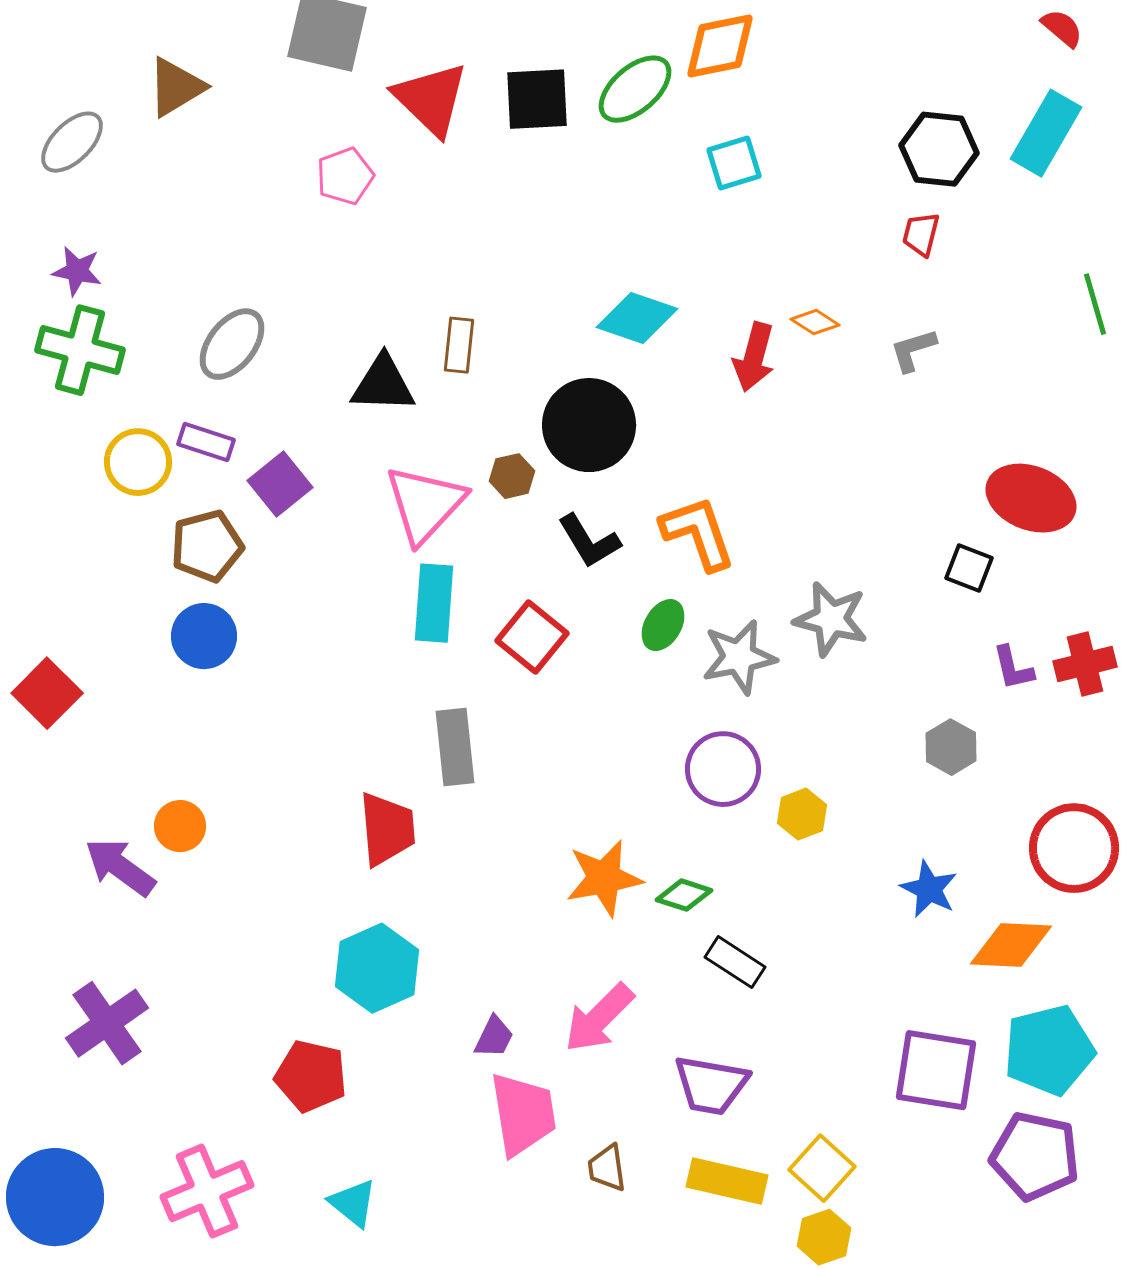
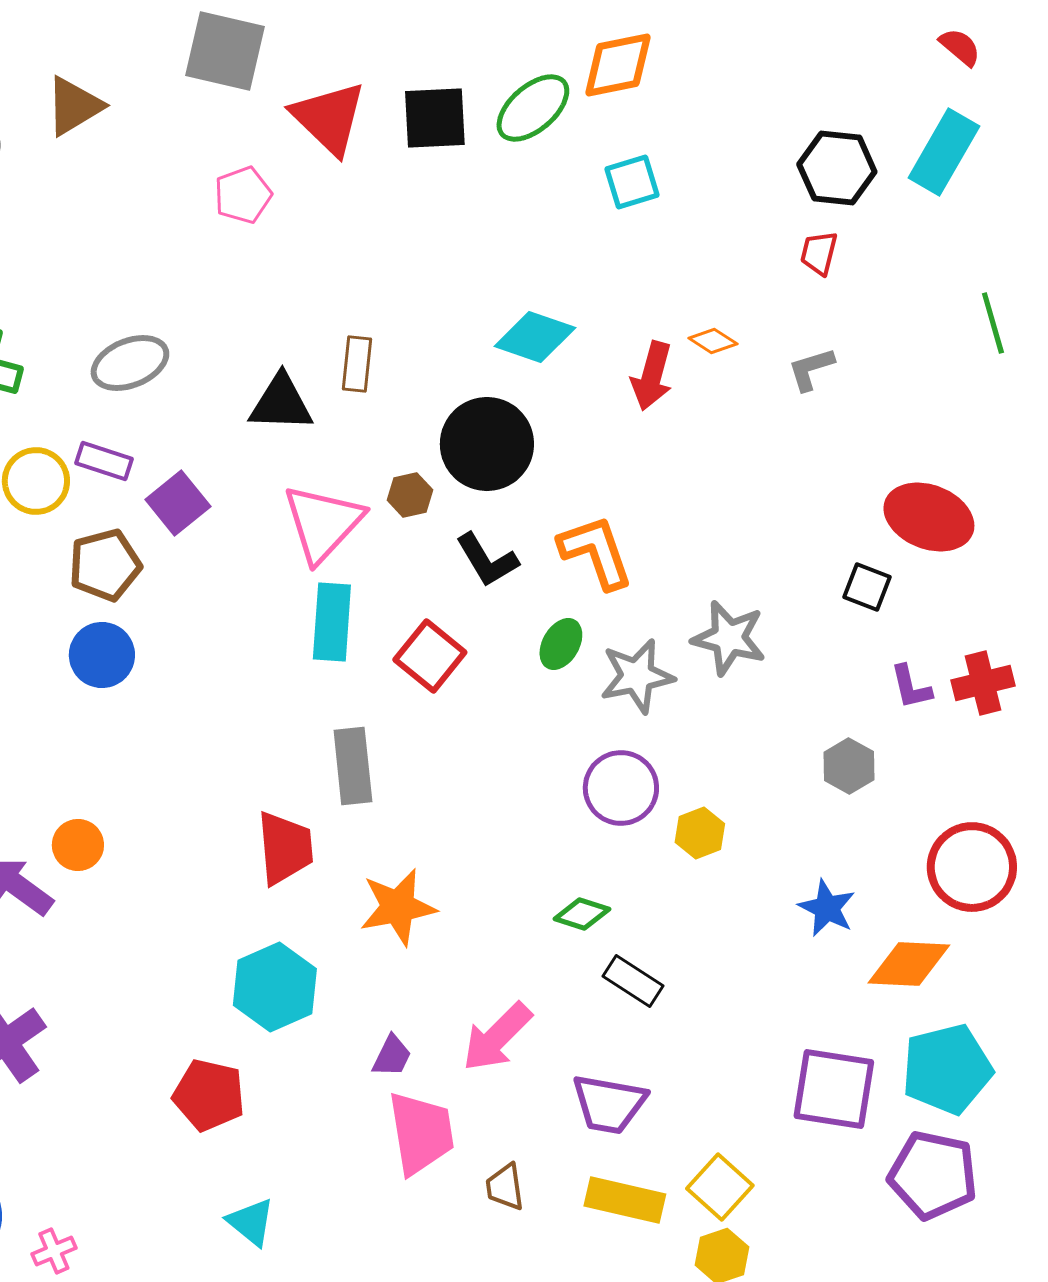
gray ellipse: (232, 344) -> (130, 363), turned 30
orange star: (604, 878) -> (398, 907), moved
pink cross: (207, 1191) -> (54, 1251), moved, size x0.5

